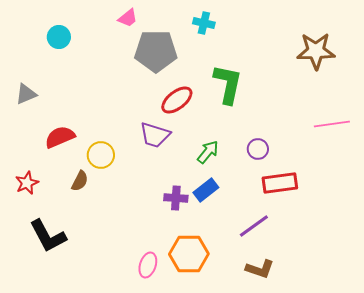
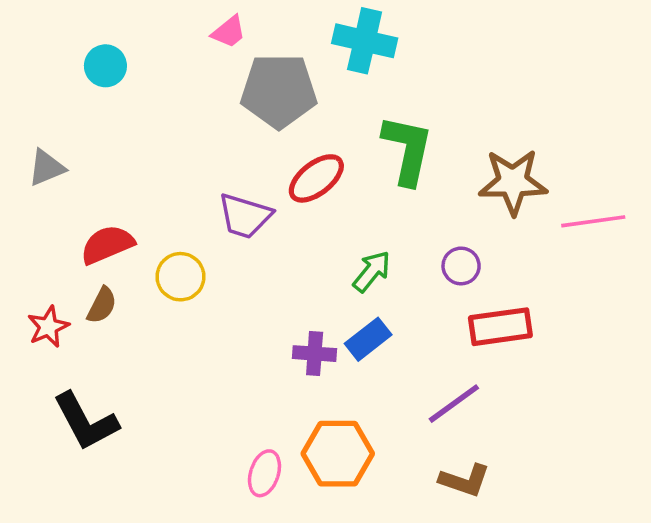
cyan cross: (204, 23) -> (365, 41), size x1.6
brown star: (316, 51) -> (513, 182), moved
purple trapezoid: (155, 135) -> (245, 216), moved
brown semicircle: (80, 181) -> (102, 305), moved

